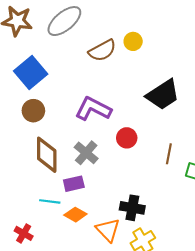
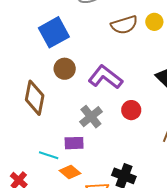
brown circle: (33, 111) -> (65, 69), moved
brown diamond: (47, 155) -> (35, 98), moved

